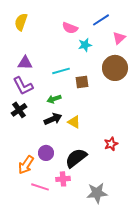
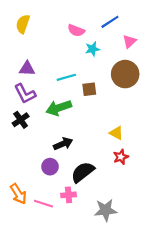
green arrow: (54, 99) -> (59, 108), size x1.6
black arrow: (53, 119) -> (63, 144), moved
yellow triangle: (74, 122) -> (116, 133), moved
orange arrow: (26, 165) -> (18, 194), moved, turned -66

